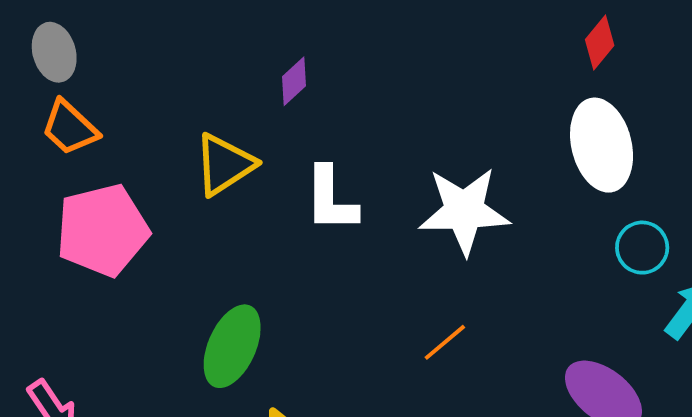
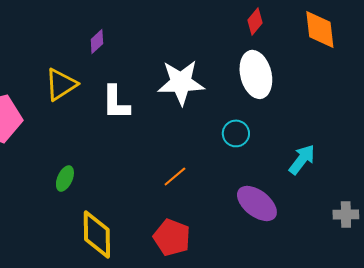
white star: (464, 211) -> (181, 82), moved
cyan circle: (642, 248) -> (236, 133), moved
green ellipse: (232, 346) -> (65, 178), size x0.6

